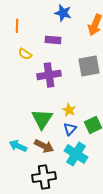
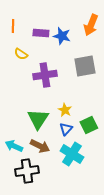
blue star: (63, 13) -> (62, 36), moved
purple rectangle: (53, 40) -> (41, 33), moved
black cross: (44, 177) -> (27, 171), moved

